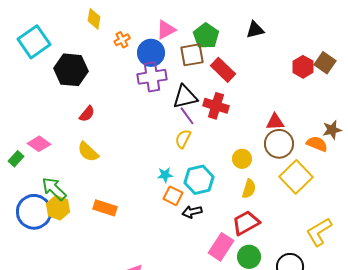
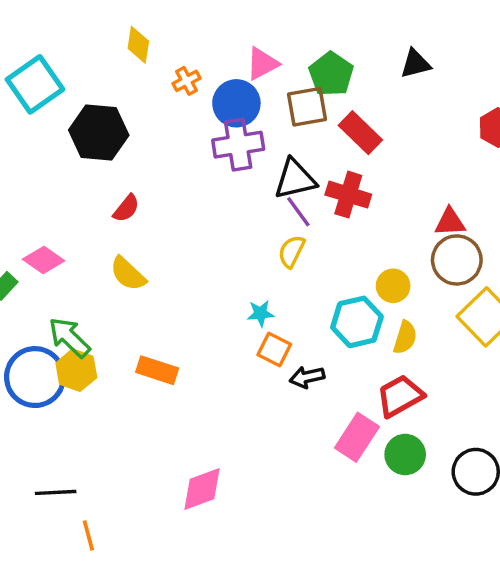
cyan hexagon: (199, 180) -> (357, 322), moved

